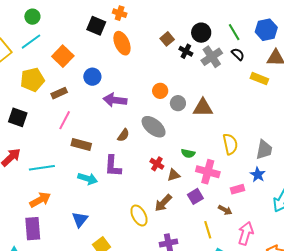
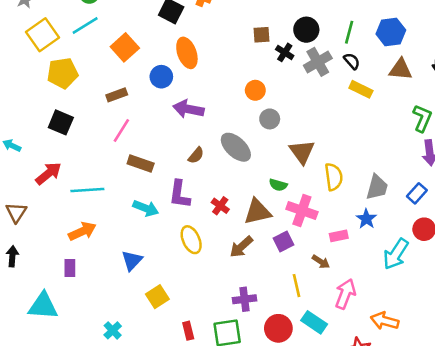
green line: (234, 32) -> (349, 32), turned 42
brown square: (167, 39) -> (262, 35), turned 32
orange ellipse: (122, 43) -> (187, 53), moved
yellow rectangle: (259, 79) -> (361, 89), moved
yellow pentagon: (32, 80) -> (63, 73), moved
orange circle: (160, 91) -> (255, 90), moved
brown triangle: (203, 108) -> (302, 152), moved, turned 50
red cross: (157, 164) -> (220, 206), moved
brown triangle: (174, 175) -> (257, 212), size x1.6
yellow ellipse: (139, 216) -> (191, 240), moved
purple rectangle: (33, 229) -> (70, 268), size x0.6

